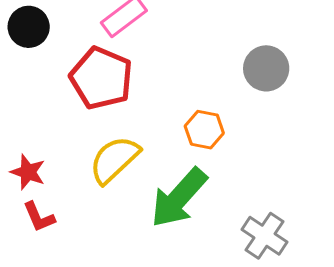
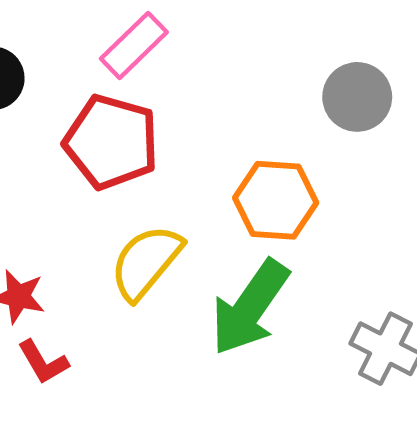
orange hexagon: (204, 130) -> (276, 200), size x1.4

